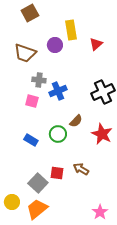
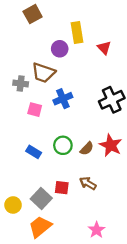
red triangle: (96, 44) -> (104, 48), turned -32
brown trapezoid: (25, 53) -> (43, 73), moved
gray cross: (39, 80) -> (21, 83), moved
brown semicircle: (76, 121) -> (87, 149), moved
yellow circle: (12, 202) -> (13, 205), moved
pink star: (100, 212) -> (97, 230), moved

